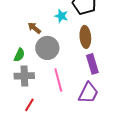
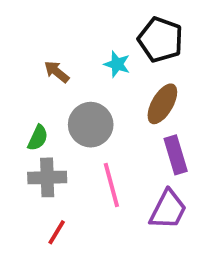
brown arrow: (34, 28) -> (57, 72), moved
brown ellipse: (85, 37) -> (162, 104), turned 35

